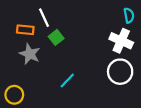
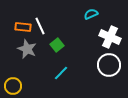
cyan semicircle: (129, 15) -> (91, 14), moved, turned -104
white line: (44, 18) -> (40, 26), moved
green square: (56, 37) -> (57, 45), moved

